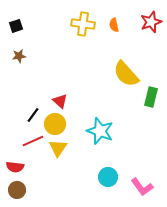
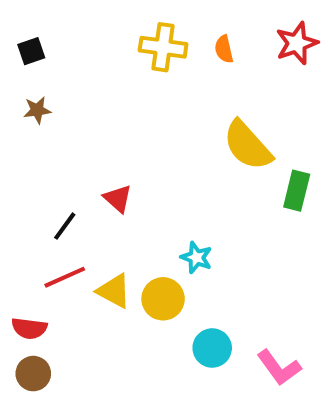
yellow circle: (55, 124) -> (163, 299), moved
cyan star: (100, 131) -> (196, 258), size x0.6
yellow triangle: (58, 148) -> (114, 291), turned -36

